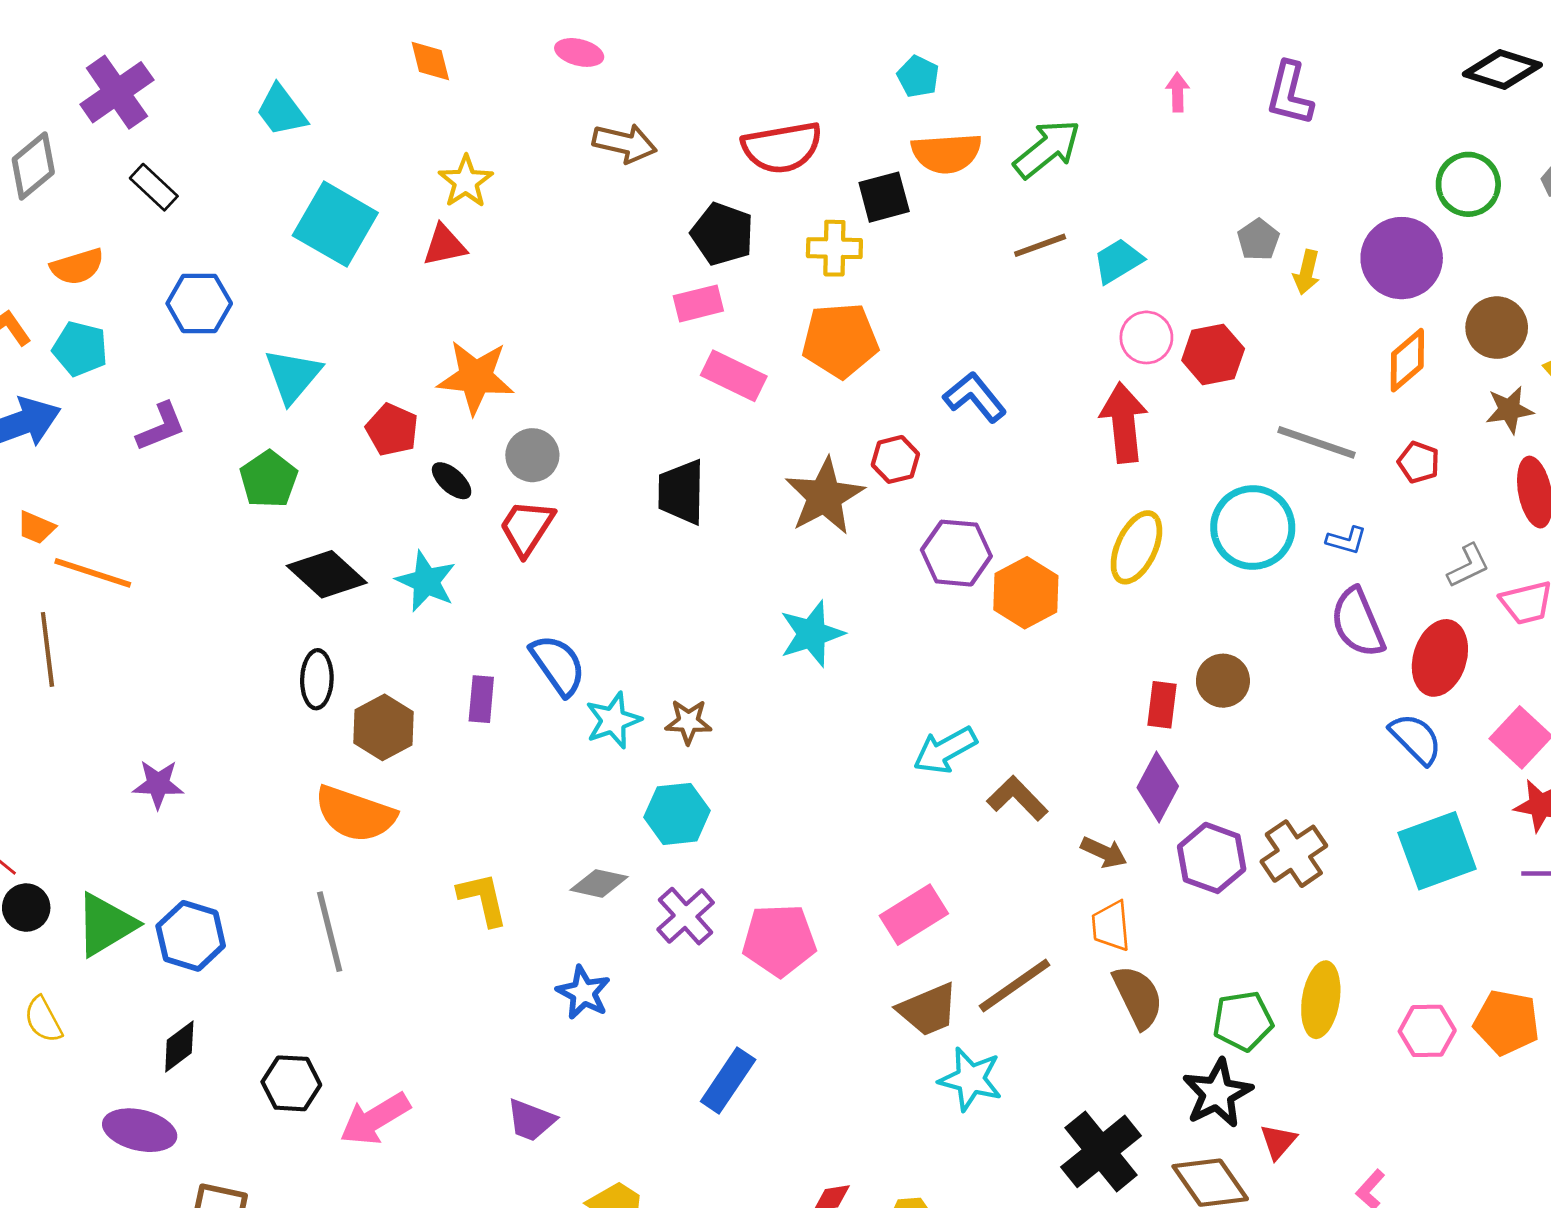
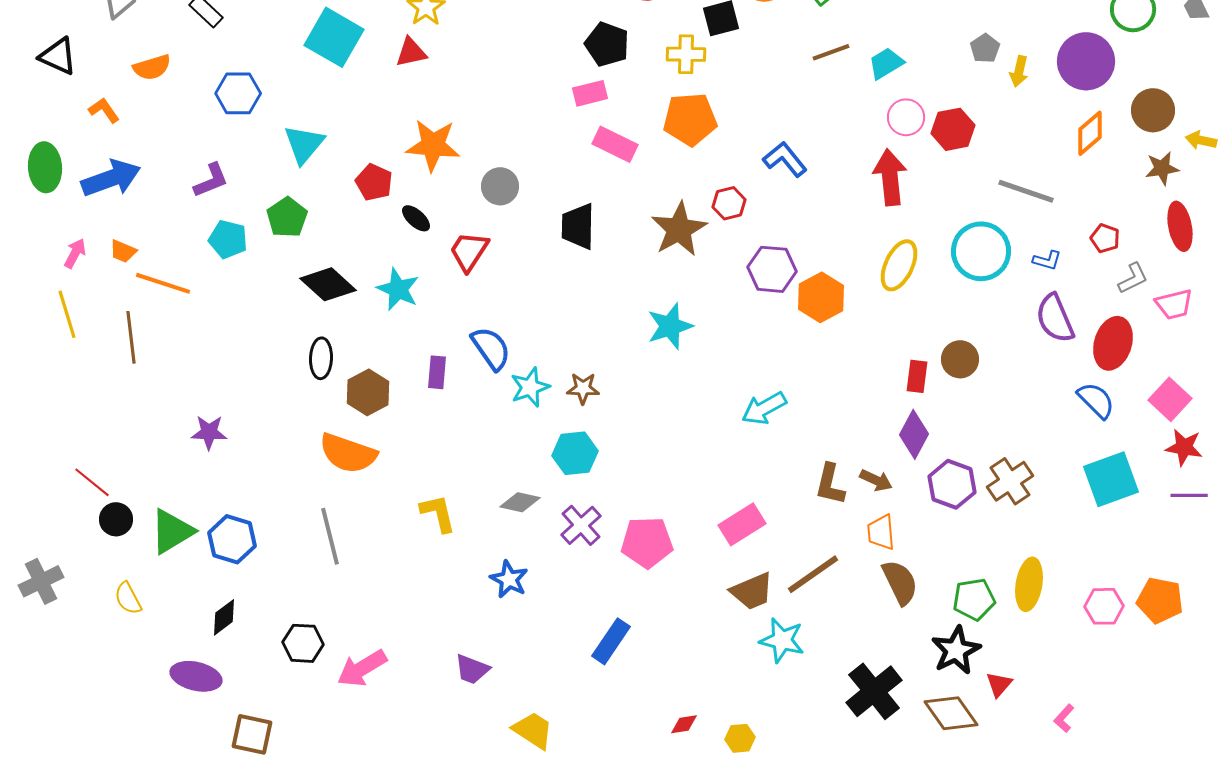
cyan pentagon: (80, 349) -> (228, 239), moved
gray circle: (532, 455) -> (500, 186), moved
red pentagon: (1419, 462) -> (1105, 238), moved
brown L-shape: (1017, 798) -> (830, 484), moved, turned -123

